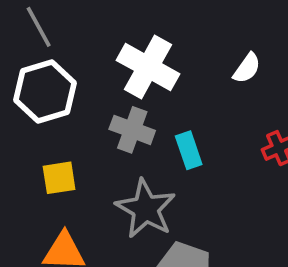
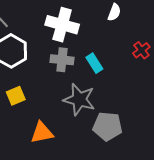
yellow square: (59, 178) -> (16, 96), moved

